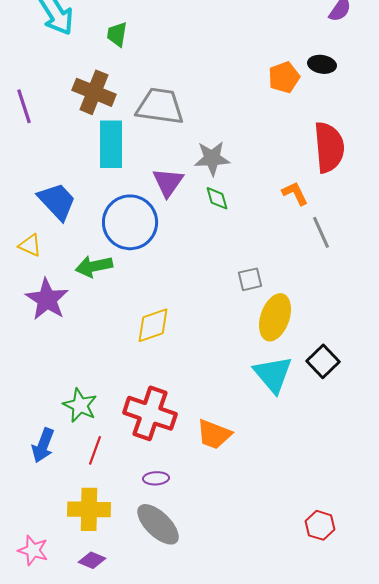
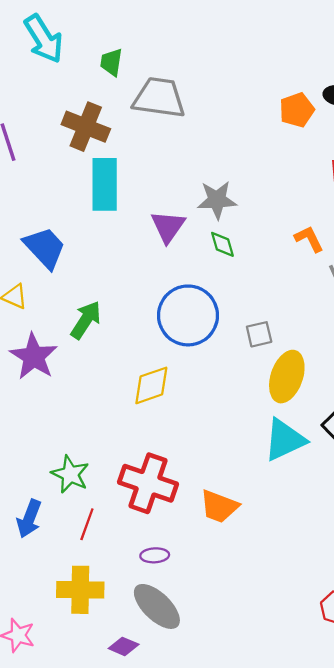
gray trapezoid: (160, 106) -> (159, 98), moved
blue circle: (130, 222) -> (188, 315), moved
green arrow: (94, 266) -> (86, 320), turned 135
cyan triangle: (273, 374) -> (285, 440), turned 45
purple diamond: (92, 560) -> (124, 646), moved

